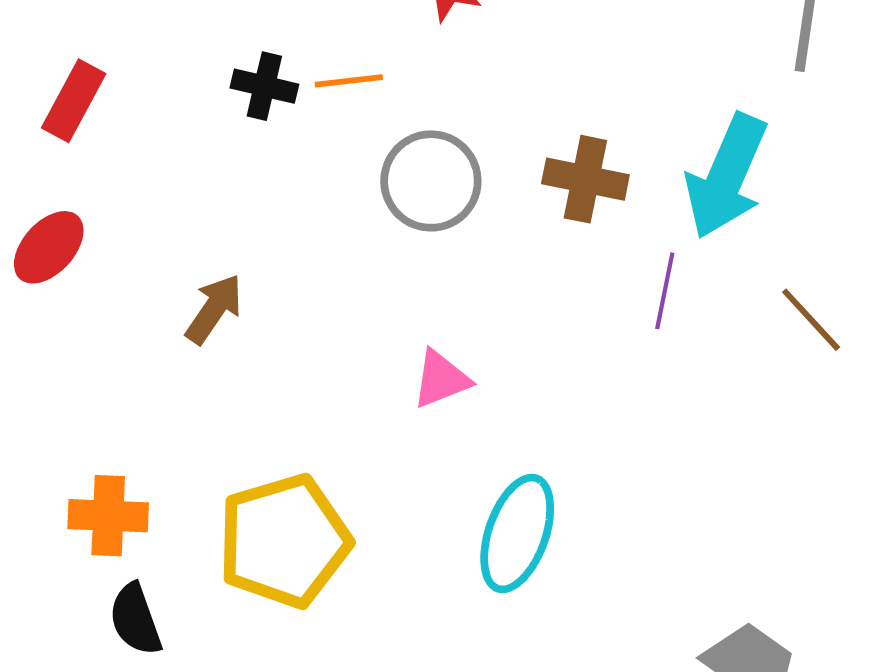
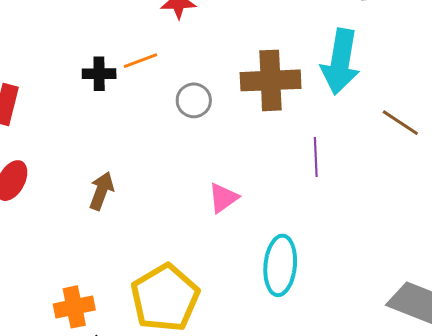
brown cross: (585, 179) -> (271, 80), size x1.4
gray circle: (431, 181) -> (194, 100), size x0.7
purple line: (665, 291) -> (316, 157), moved

